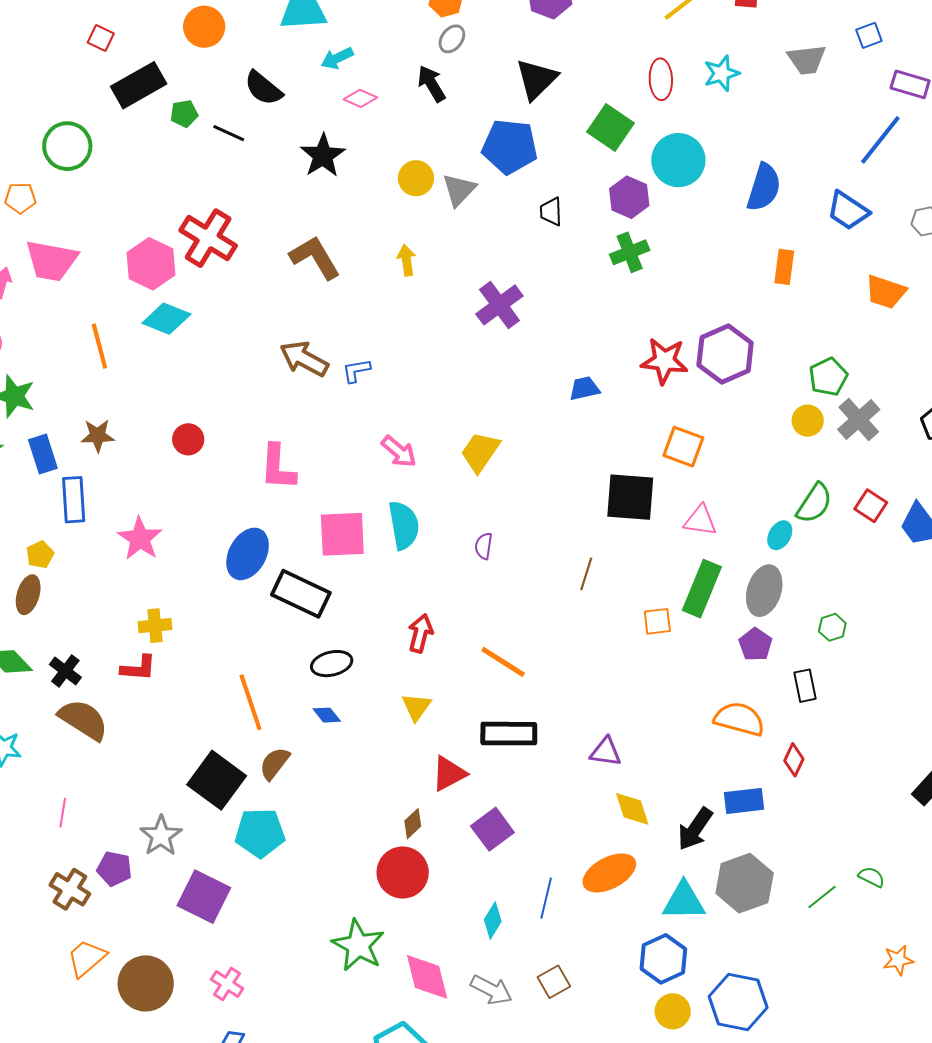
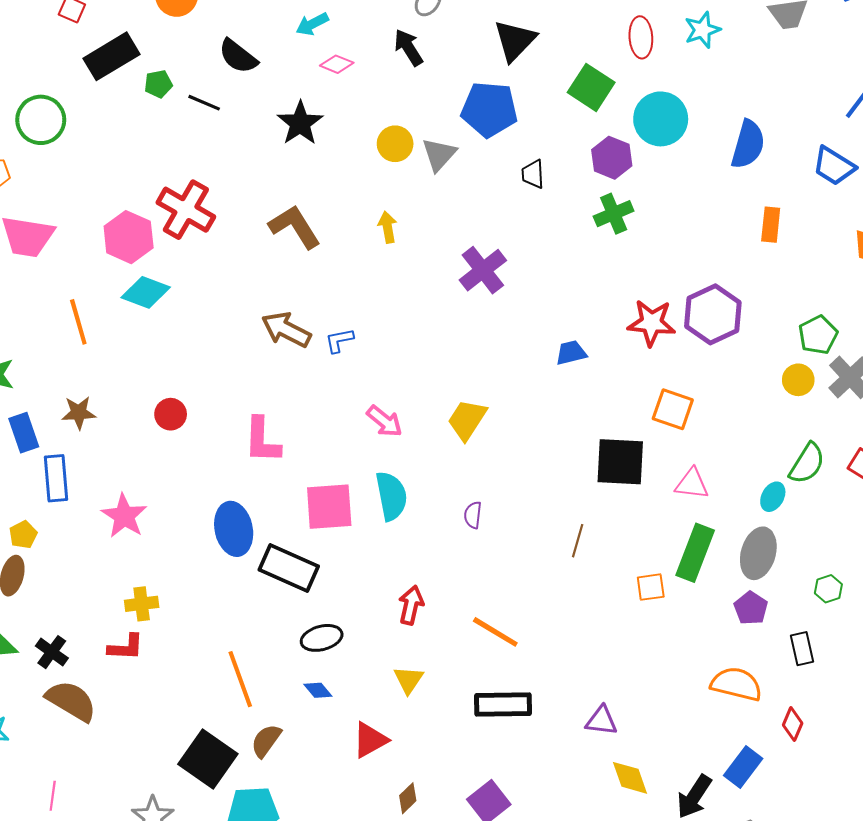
blue ellipse: (248, 554) -> (234, 529), turned -39
red triangle: (449, 773) -> (370, 740), moved
blue rectangle: (744, 801) -> (743, 767), turned -45

